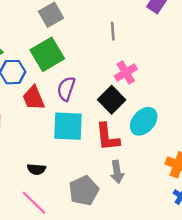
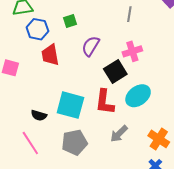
green square: (47, 54) -> (70, 21), size x0.5
purple semicircle: (66, 89) -> (91, 46), moved
cyan square: (68, 126) -> (70, 105), moved
gray arrow: (117, 172) -> (119, 134), moved, turned 42

